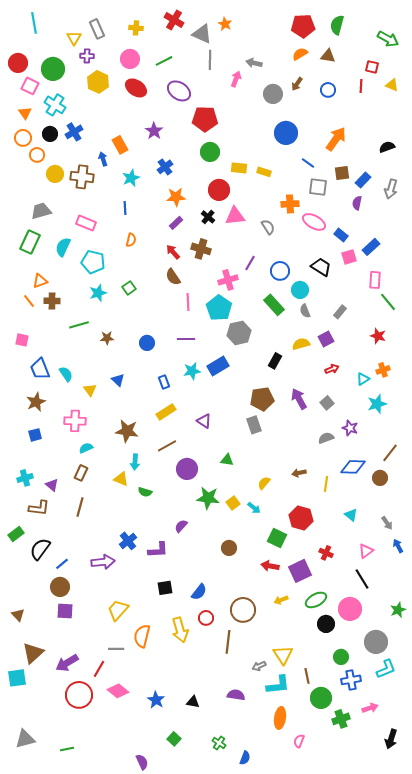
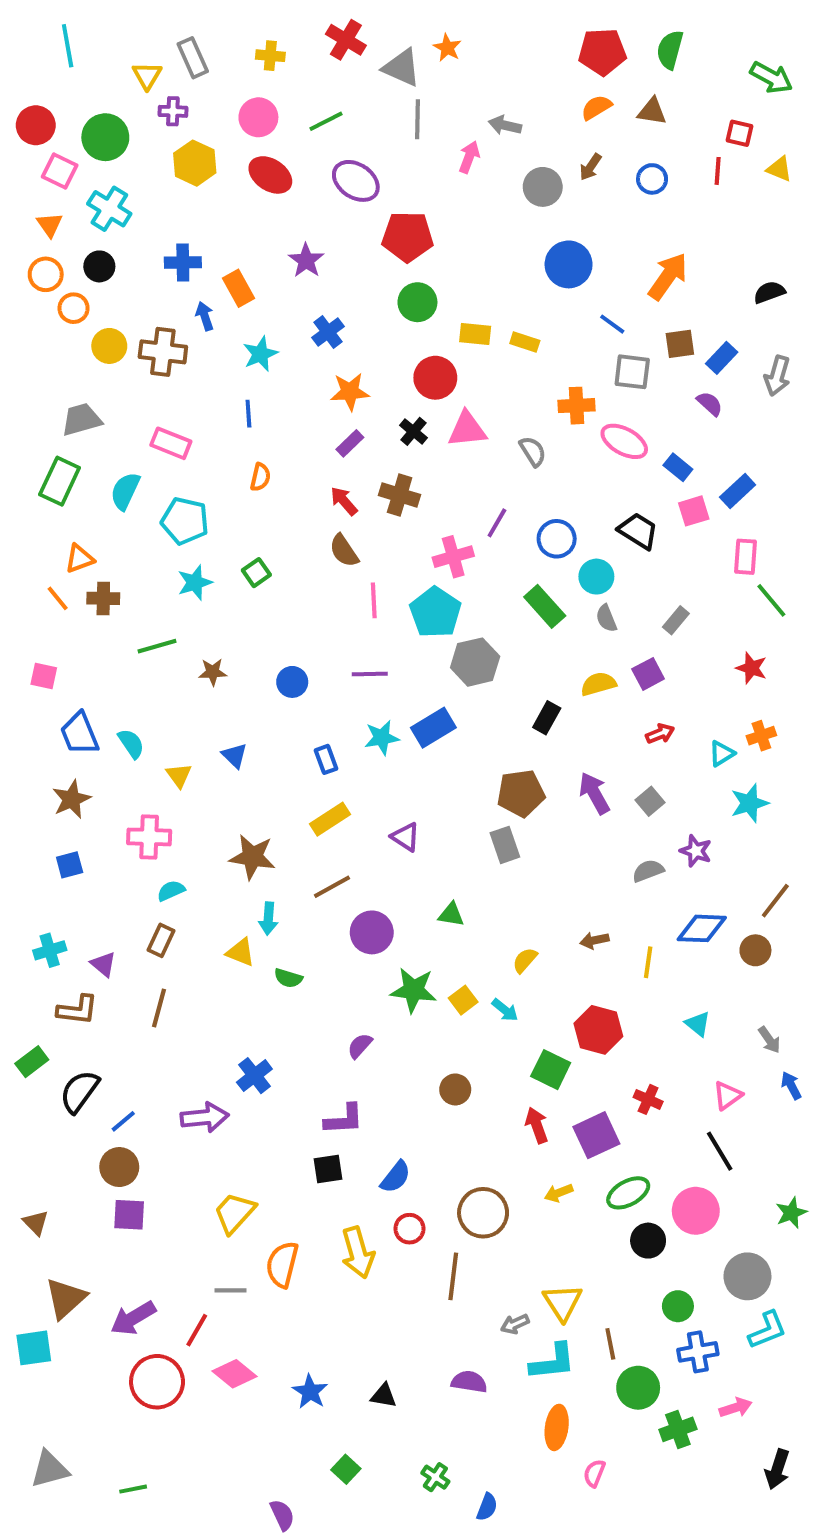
blue cross: (74, 132) -> (183, 262), moved, turned 30
purple semicircle: (357, 203) -> (710, 404), turned 120
purple L-shape: (158, 550) -> (344, 1119), moved
red arrow: (270, 566) -> (537, 1125), turned 60

